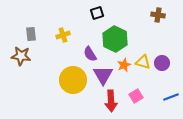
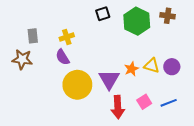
green hexagon: (115, 39) -> (137, 21), moved
purple semicircle: (90, 54) -> (63, 57), moved
blue line: (171, 97) -> (169, 103), moved

